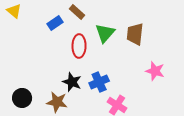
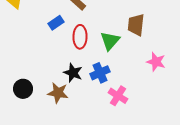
blue rectangle: (55, 23) -> (56, 23), moved
green triangle: (105, 33) -> (110, 41), moved

